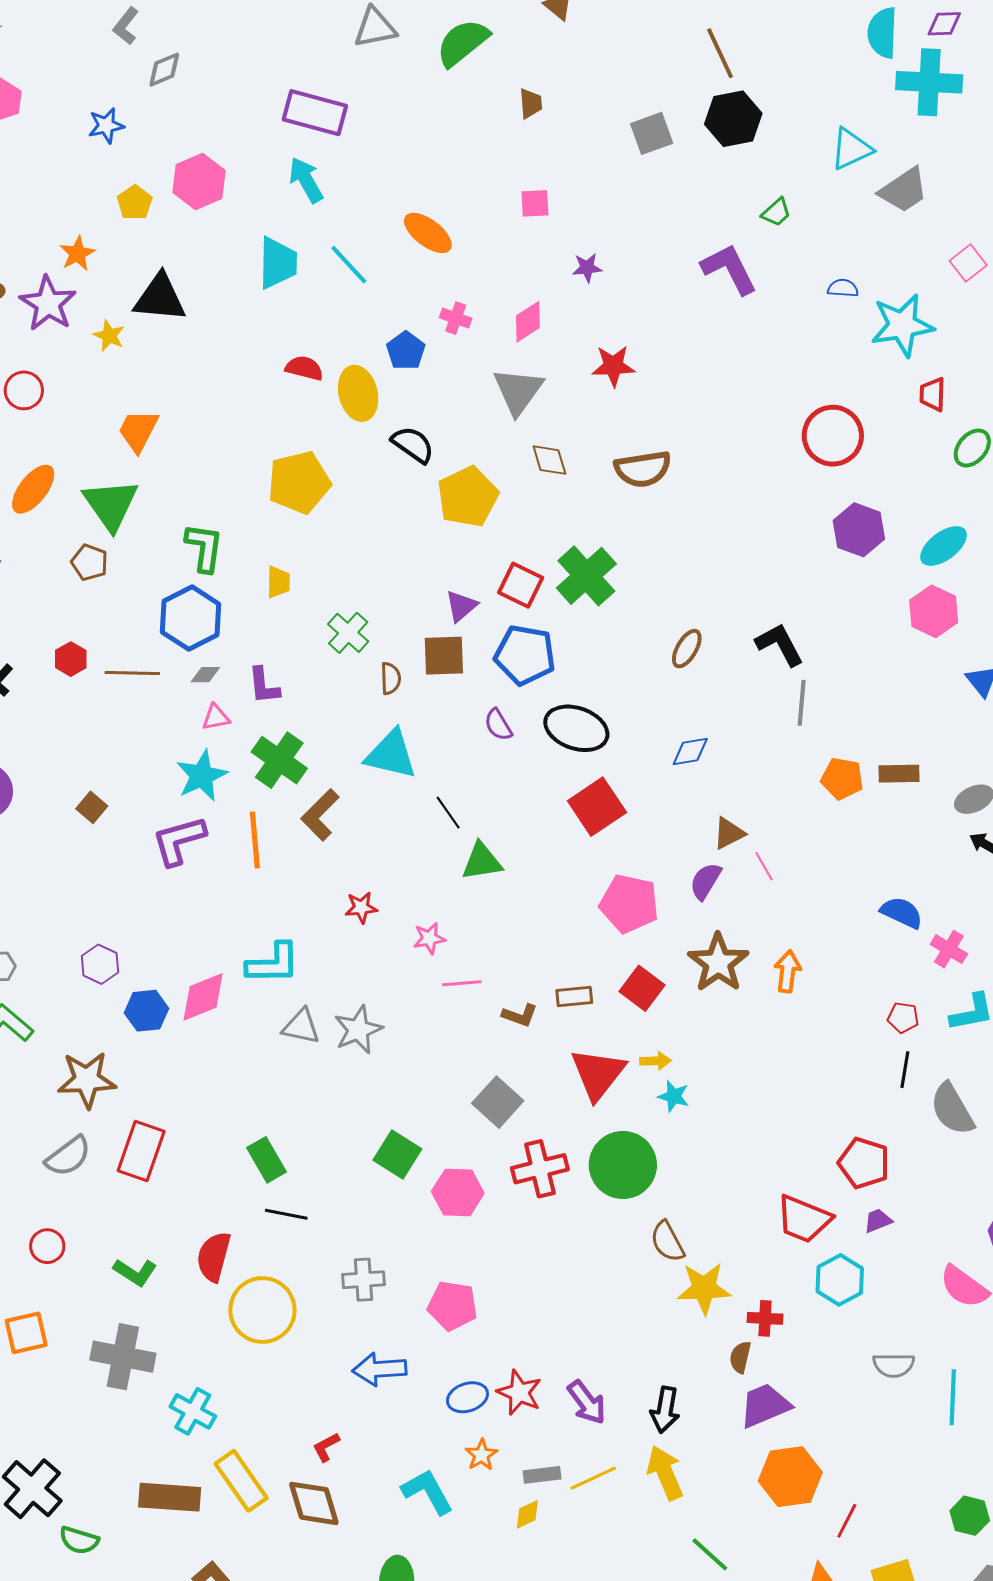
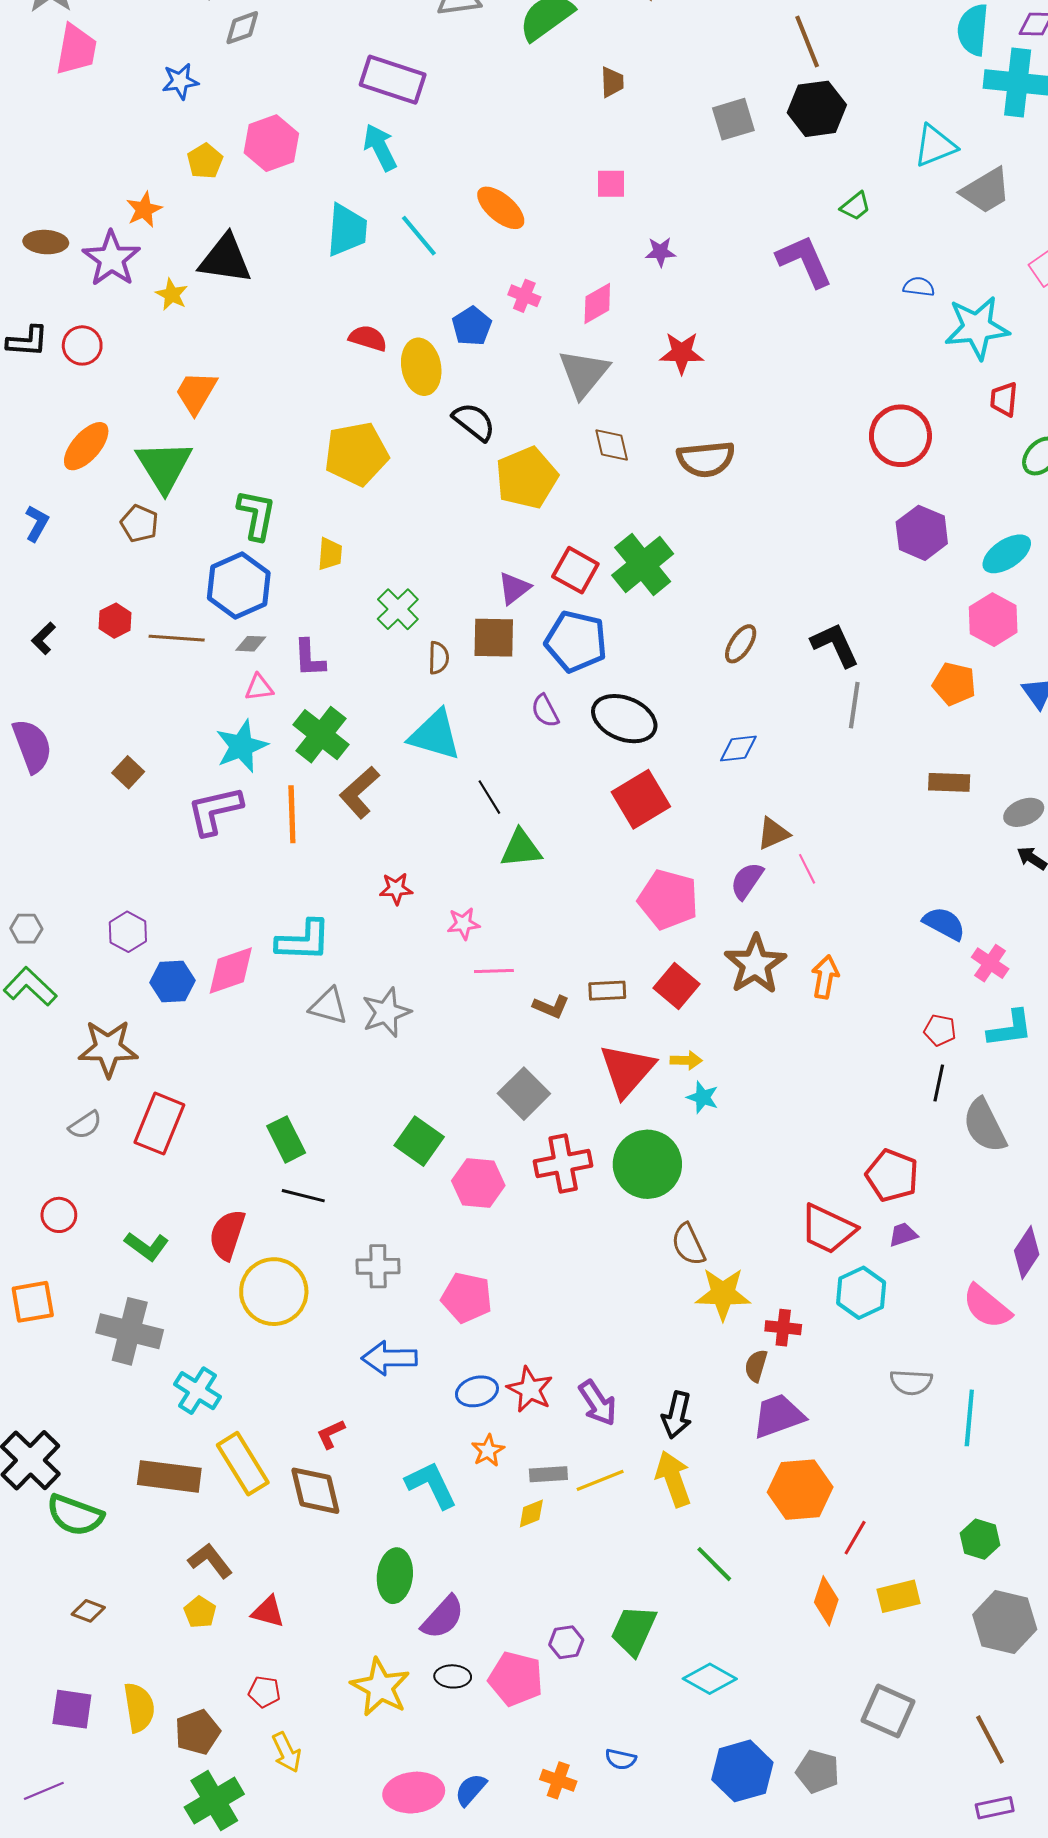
orange pentagon: (842, 779) -> (954, 684), moved
gray semicircle: (68, 1156) -> (85, 1125), size x0.7
green semicircle: (79, 1540) -> (75, 1515), size x1.4

